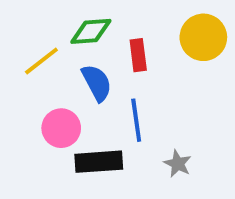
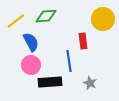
red rectangle: (138, 55) -> (83, 41), moved
yellow line: (41, 61) -> (16, 21), moved
blue semicircle: (97, 83) -> (31, 42), moved

